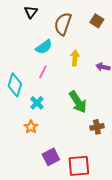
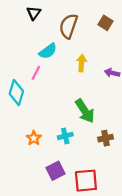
pink line: (43, 72) -> (36, 73), moved
cyan cross: (37, 103) -> (65, 136), moved, turned 32

